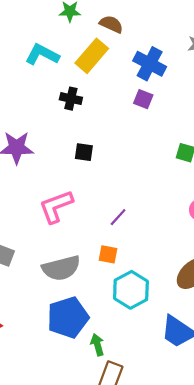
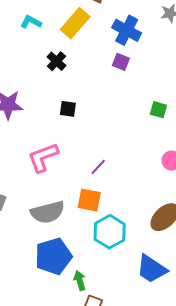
cyan L-shape: (42, 55) -> (31, 22), size x0.7
black cross: (71, 99) -> (56, 61), turned 30
orange square: (108, 254) -> (89, 200), size x1.4

